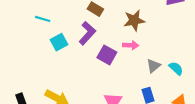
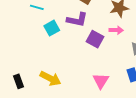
purple L-shape: (87, 33) -> (77, 20), turned 60

